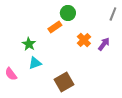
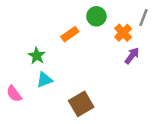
green circle: (68, 13) -> (96, 16), moved
orange cross: (84, 40) -> (123, 33), moved

